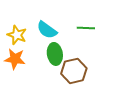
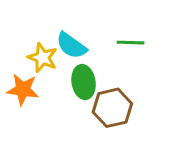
yellow star: (17, 35) -> (43, 58), moved

